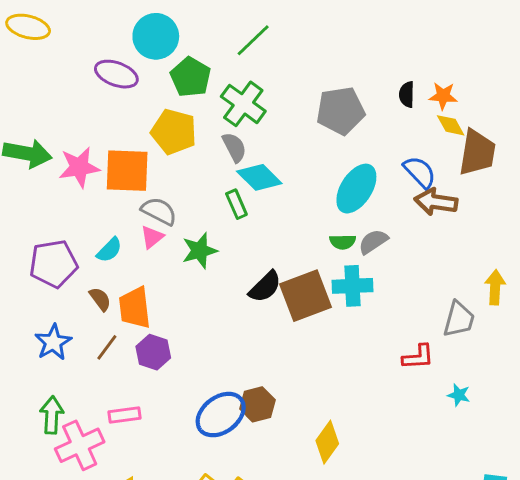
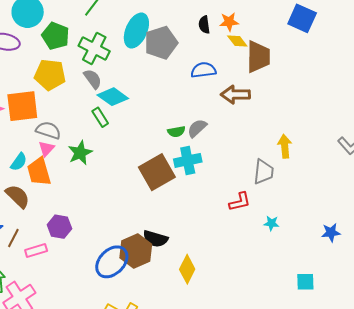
blue semicircle: (420, 172) -> (203, 70), moved, turned -45
cyan ellipse: (356, 189) -> (136, 31), moved
black semicircle: (265, 287) -> (155, 239), moved, turned 70
brown semicircle: (100, 299) -> (18, 196), size x1.5
orange trapezoid: (135, 308) -> (39, 172), moved
brown line: (107, 347) -> (13, 238), moved
brown hexagon: (257, 404) -> (136, 251), size x1.4
pink rectangle: (125, 415) -> (36, 250), moved

